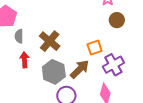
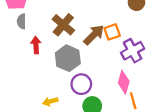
gray semicircle: (19, 36) -> (22, 21), moved
brown arrow: (80, 69) -> (94, 35), moved

